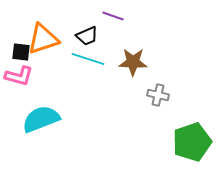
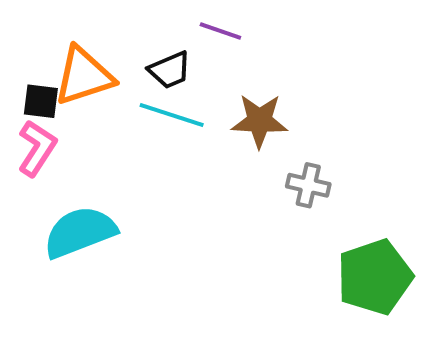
pink L-shape: (19, 76) -> (37, 148), turned -72

